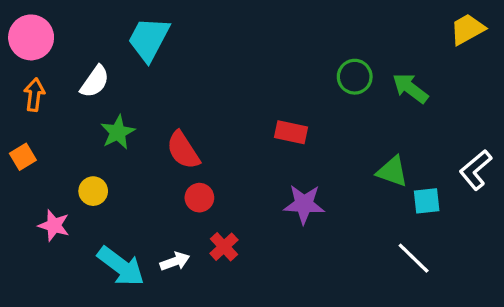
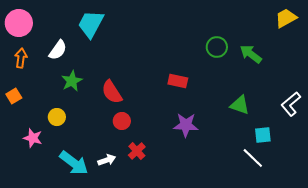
cyan square: (427, 201) -> (263, 135), moved

